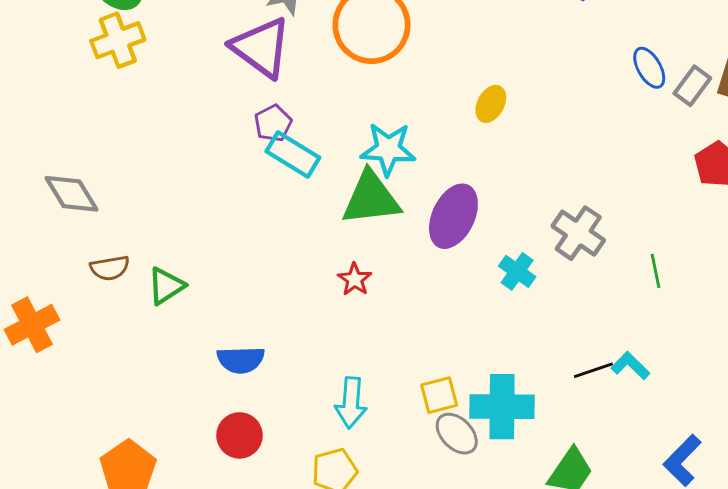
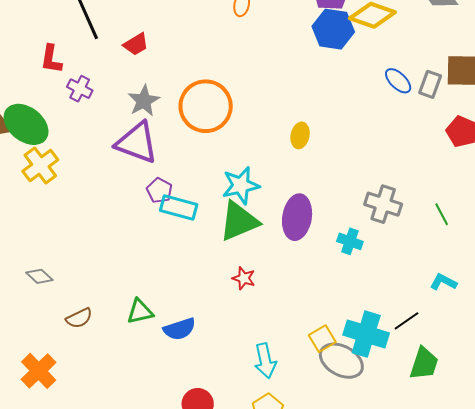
gray diamond: (71, 194) -> (39, 276), size x0.7
green triangle: (166, 286) -> (140, 312), moved, turned 36
blue semicircle: (241, 360) -> (180, 329), moved
black line: (593, 370) -> (406, 321), moved
cyan cross: (502, 407) -> (366, 334), turned 33
gray ellipse: (457, 434) -> (341, 361), size x1.4

